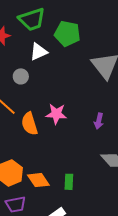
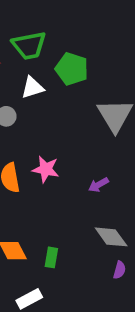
purple arrow: (99, 121) -> (99, 185), turned 42

